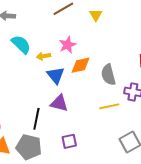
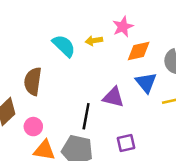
cyan semicircle: (21, 44) -> (64, 46), moved
blue triangle: (56, 75) -> (146, 83), moved

